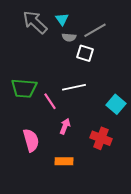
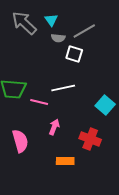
pink line: (50, 101) -> (39, 102), turned -42
orange rectangle: (64, 161) -> (65, 161), moved

